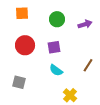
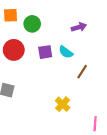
green circle: (57, 19) -> (32, 24), moved
cyan semicircle: (56, 70) -> (66, 52), moved

